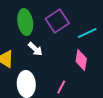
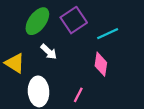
green ellipse: (25, 22) -> (37, 21), turned 45

